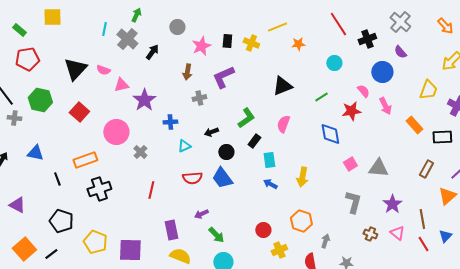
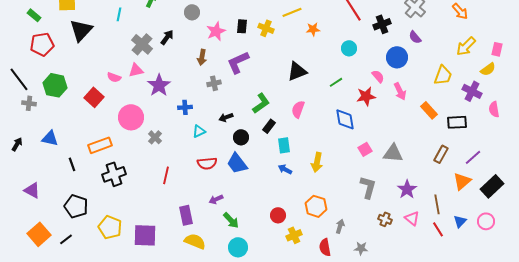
gray cross: (127, 39) -> (142, 44), moved
black triangle: (75, 69) -> (81, 30), moved
pink semicircle: (103, 70) -> (114, 77), moved

